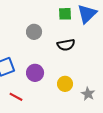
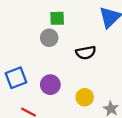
green square: (65, 14) -> (57, 18), moved

